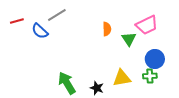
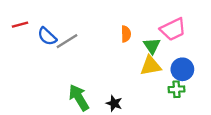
gray line: (57, 15) -> (67, 41), moved
yellow triangle: (122, 78) -> (151, 66), moved

